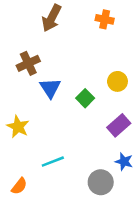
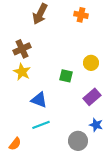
blue triangle: (50, 88) -> (39, 100), moved, turned -36
green square: (85, 98) -> (66, 76), turned -32
yellow star: (18, 127) -> (22, 72), moved

